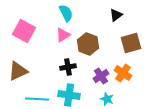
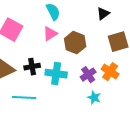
black cross: (68, 67) -> (32, 67), moved
cyan cross: (69, 95) -> (56, 74), moved

